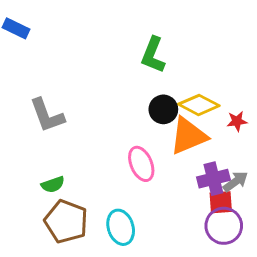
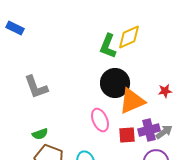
yellow diamond: (199, 105) -> (129, 37), moved, turned -52
black circle: (163, 109) -> (115, 83), size x1.5
red square: (221, 202) -> (127, 135), moved

